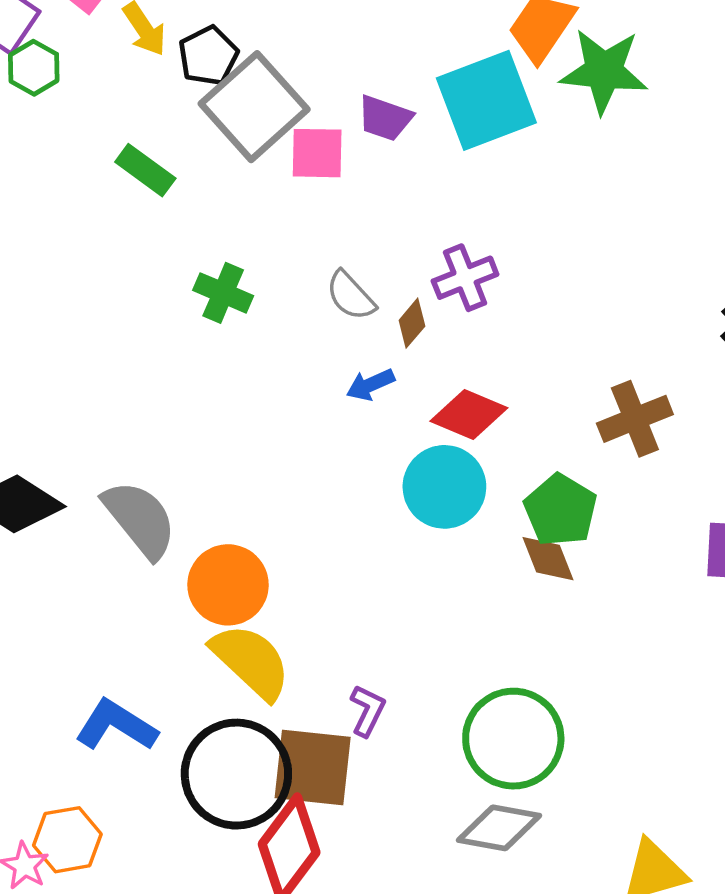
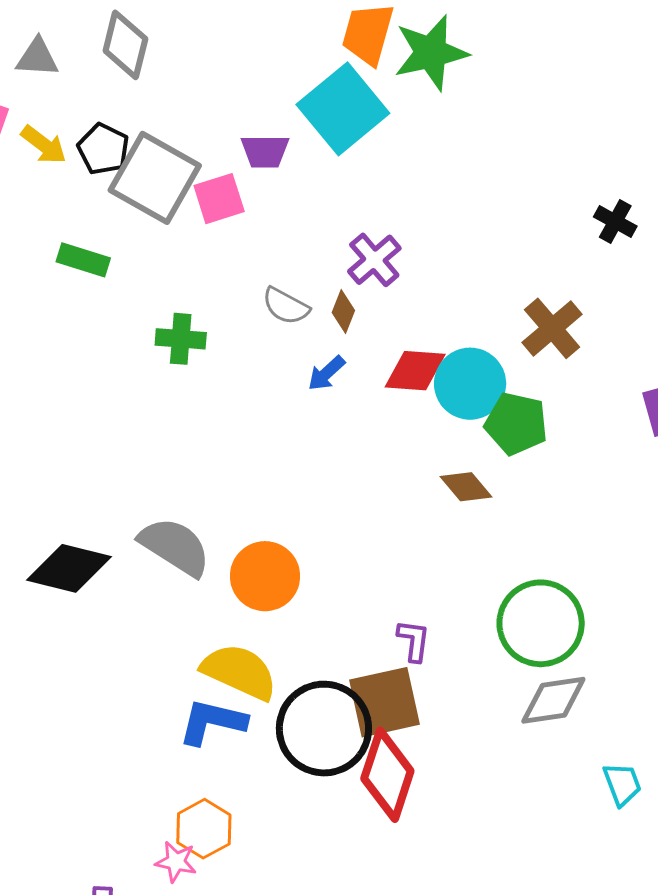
cyan circle: (444, 487) -> (470, 384), moved
brown diamond: (548, 559) -> (466, 487), moved
yellow semicircle: (251, 661) -> (239, 672), moved

